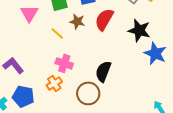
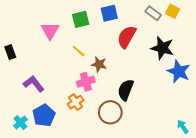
brown star: (77, 21) -> (99, 64), moved
pink cross: (64, 63) -> (86, 82), turned -36
blue pentagon: (23, 96) -> (44, 115), turned 30

